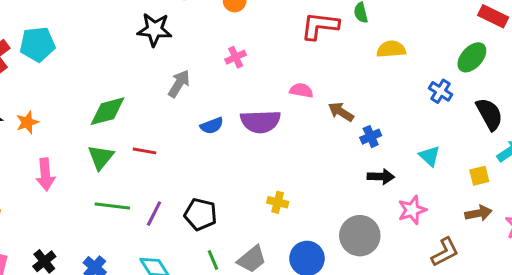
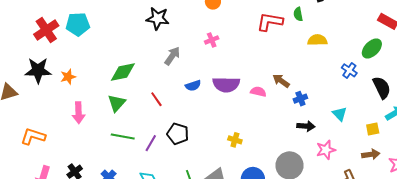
pink semicircle: (301, 90) -> (258, 92), moved
red line: (144, 151) -> (156, 99), moved, turned 42
black pentagon: (201, 214) -> (178, 134), moved

